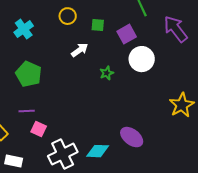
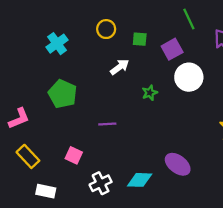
purple line: (27, 111) -> (107, 124), moved
white cross: (63, 154) -> (101, 183), size x0.7

